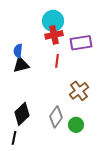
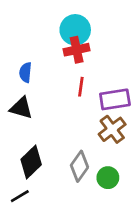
purple rectangle: (81, 43) -> (115, 99), moved
black triangle: (21, 65) -> (21, 108), moved, turned 30
black line: (14, 138) -> (20, 196), turned 48

